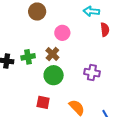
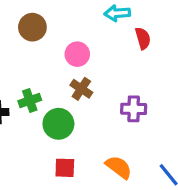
brown cross: (52, 54) -> (81, 89), moved
green circle: (54, 75) -> (58, 124), moved

